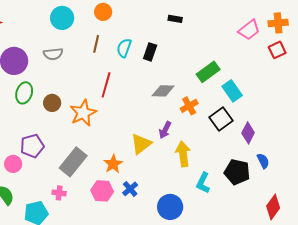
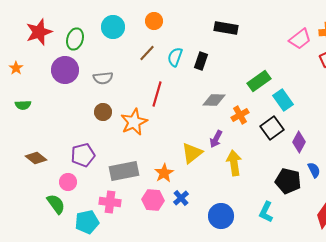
black rectangle: (175, 19) -> (226, 28), size x1.6
brown line: (96, 44) -> (147, 53), turned 30
gray semicircle: (53, 54) -> (103, 78), moved
green ellipse: (24, 93) -> (75, 39), moved
gray rectangle: (73, 162) -> (124, 171), turned 40
pink circle: (13, 164) -> (68, 182), moved
cyan L-shape: (203, 183) -> (266, 212), moved
pink cross: (59, 193) -> (110, 202), size x1.5

